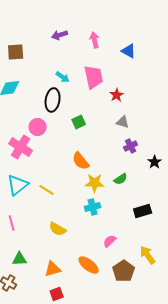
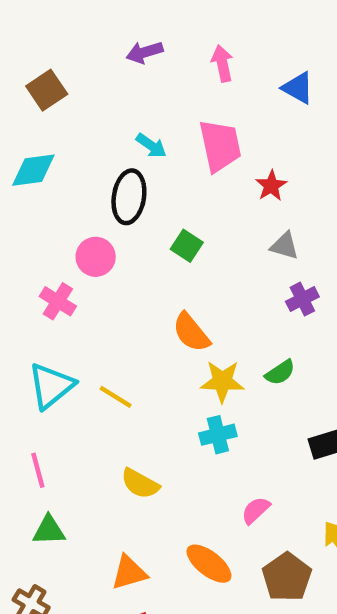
brown square: (16, 52) -> (47, 90), turned -30
green square: (79, 122) -> (187, 246), turned -32
pink cross: (21, 147) -> (58, 301), size x0.7
green triangle: (20, 259) -> (49, 530), moved

